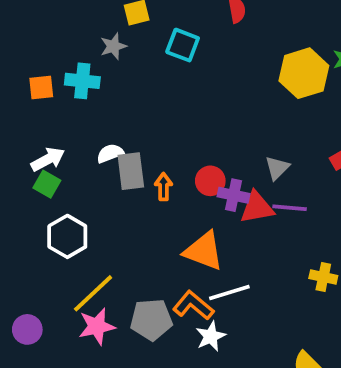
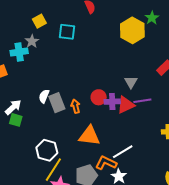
cyan cross: (82, 81) -> (19, 52), moved
white semicircle: (110, 153) -> (44, 96), turned -32
white hexagon: (67, 236) -> (47, 150), moved
orange triangle: (204, 251) -> (89, 136), moved

